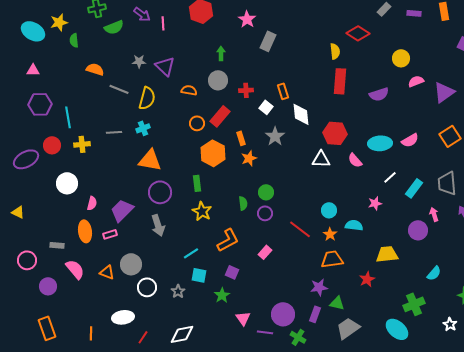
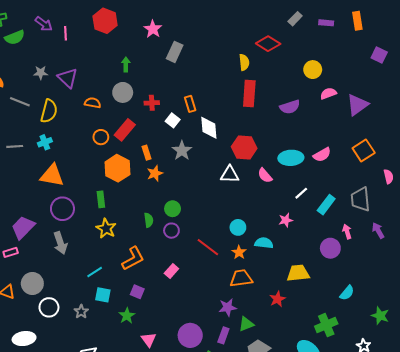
green triangle: (337, 303) -> (246, 324), turned -35

